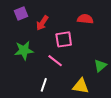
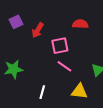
green star: (24, 50) -> (14, 69), moved
pink line: (55, 61) -> (64, 66), moved

